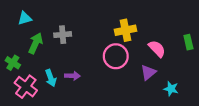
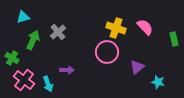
yellow cross: (126, 30) -> (116, 28), turned 30
gray cross: (63, 35) -> (58, 32), turned -35
pink semicircle: (157, 49) -> (145, 27), moved
cyan arrow: (51, 78) -> (48, 84), moved

